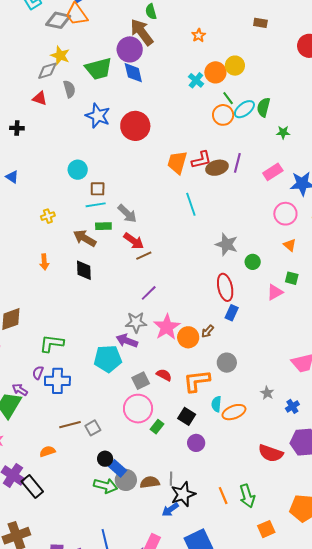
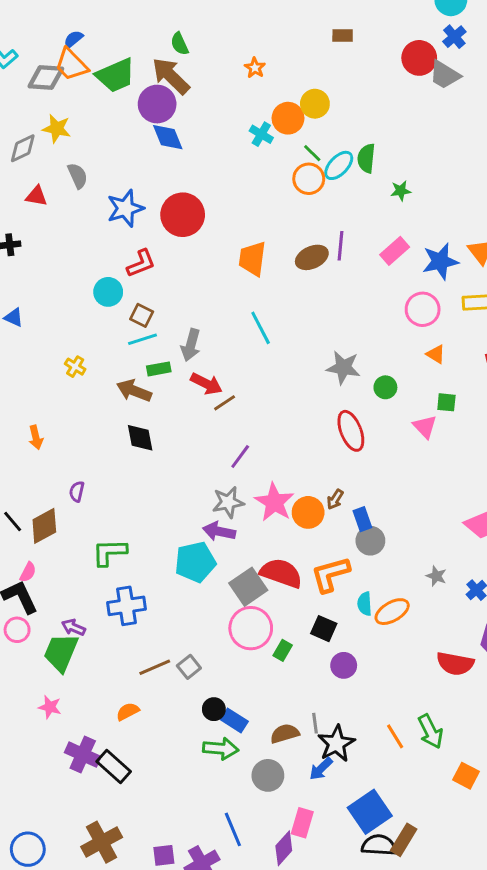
green trapezoid: (99, 69) -> (116, 75), moved
gray diamond: (47, 71) -> (23, 148), moved
blue star: (98, 116) -> (125, 208), turned -30
red L-shape: (201, 160) -> (141, 263), moved
brown square: (98, 189) -> (142, 315), turned 35
cyan line: (191, 204) -> (261, 328), moved
gray arrow: (127, 214) -> (191, 345), turned 70
yellow cross: (48, 216) -> (75, 367), turned -32
orange arrow: (44, 262) -> (36, 437), moved
pink triangle: (275, 292) -> (425, 427), turned -36
blue rectangle: (232, 313) -> (362, 519), moved, turned -35
purple semicircle: (38, 373) -> (77, 492), moved
red semicircle: (164, 375) -> (281, 573), size x1.8
gray square: (141, 381) -> (248, 587), size x1.4
gray circle: (126, 480) -> (268, 775), moved
orange square: (266, 529) -> (466, 776), turned -30

